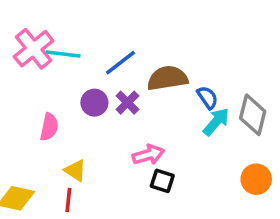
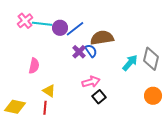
pink cross: (34, 49) -> (25, 21), size x0.7
blue semicircle: (207, 97) -> (91, 51), moved
purple circle: (94, 103) -> (60, 28), moved
black square: (162, 181) -> (99, 97), turned 32

